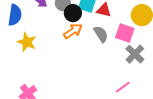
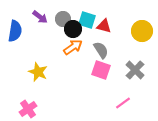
pink square: (125, 33) -> (101, 70), moved
yellow star: (27, 42) -> (38, 72), moved

